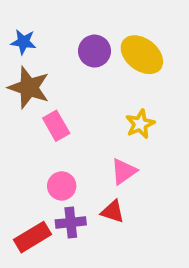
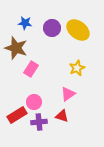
blue star: (23, 42) -> (25, 23), moved
pink rectangle: (56, 126) -> (31, 69), turned 63
red rectangle: (33, 237) -> (17, 115), moved

